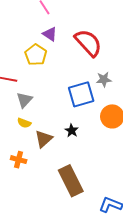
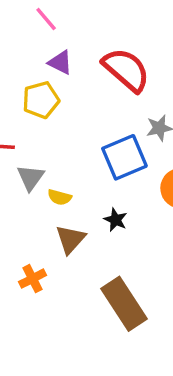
yellow pentagon: (36, 55) -> (41, 100), turned 30
yellow semicircle: (24, 123) -> (60, 197), moved
orange cross: (19, 160) -> (32, 279), turned -35

